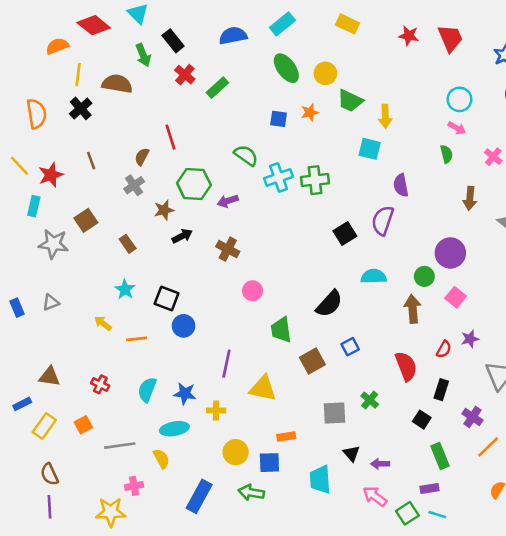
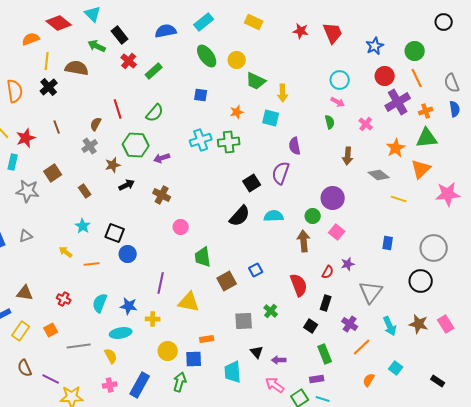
green arrow: (143, 55) -> (97, 46), turned 138
orange star: (310, 112) -> (237, 112), moved
green semicircle: (246, 155) -> (155, 113), moved, turned 96
black semicircle: (329, 304) -> (240, 216), moved
pink cross: (134, 486) -> (110, 385), moved
green arrow: (251, 492) -> (180, 382), turned 96
purple line: (49, 507) -> (51, 379), moved, turned -60

